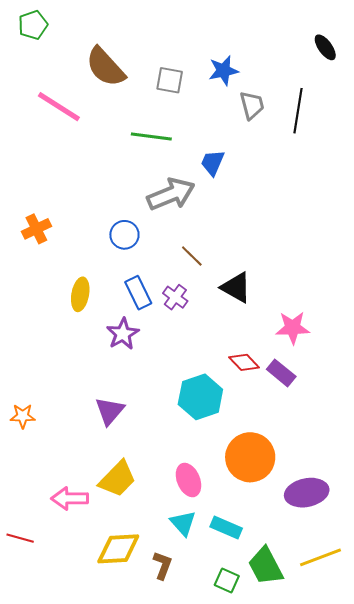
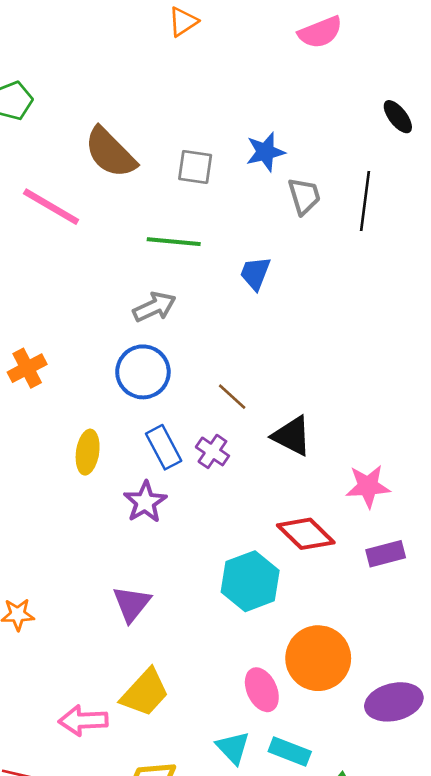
gray arrow: (171, 194) -> (154, 307), moved, size x0.7
blue circle: (124, 235) -> (143, 372), size x1.4
red diamond: (244, 362) -> (306, 534), size x1.4
purple rectangle: (281, 373) -> (386, 554), moved, turned -52
pink ellipse: (188, 480) -> (262, 690), moved

